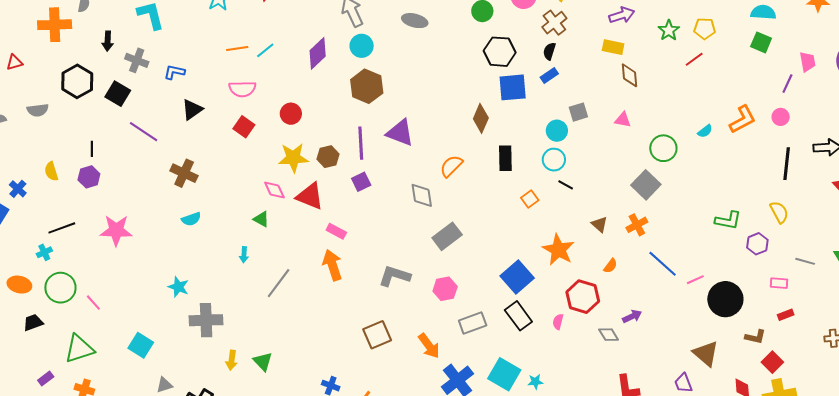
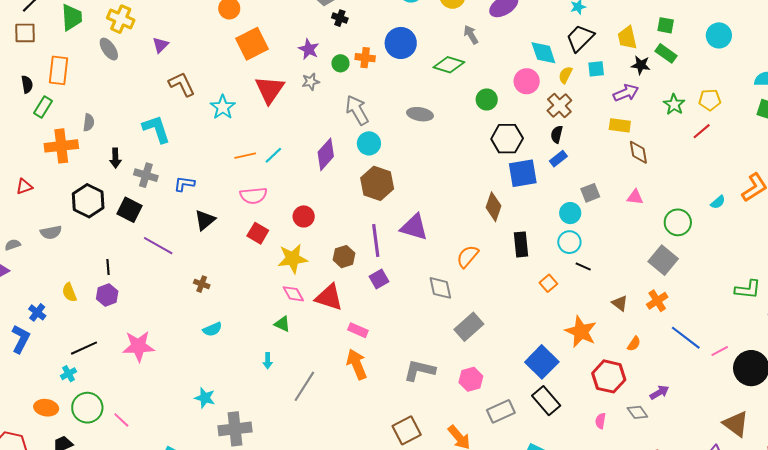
yellow star: (293, 158) -> (293, 259), moved
brown cross: (184, 173) -> (202, 284), size x0.6
pink semicircle: (558, 322) -> (600, 421), moved

